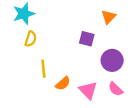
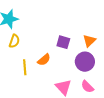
orange triangle: (109, 17) -> (89, 41), moved
orange semicircle: (63, 83) -> (44, 60), moved

